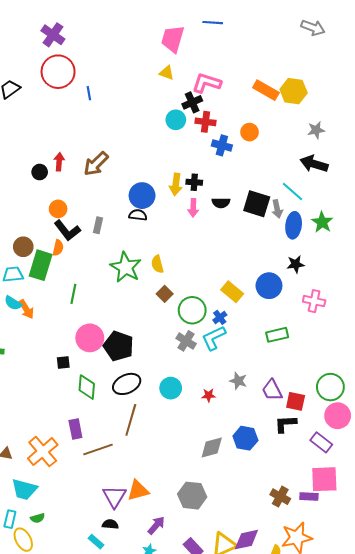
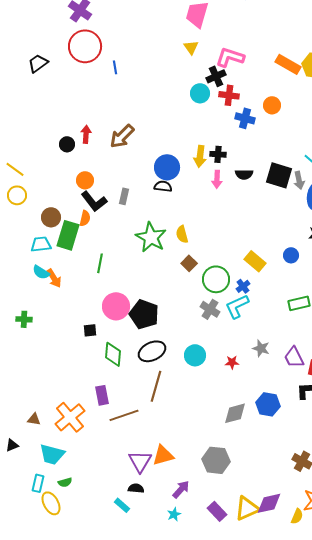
yellow triangle: (167, 73) -> (191, 47), turned 35
blue circle: (269, 286) -> (291, 255), size x0.6

